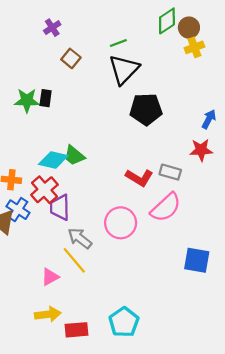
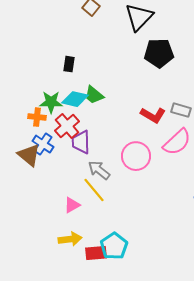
black rectangle: (46, 98) -> (69, 64), moved
green star: (27, 100) -> (51, 102), moved
cyan pentagon: (124, 322) -> (114, 246), moved

